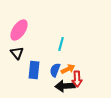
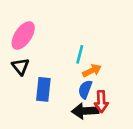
orange arrow: (68, 69) -> (92, 71), moved
blue semicircle: (55, 70) -> (85, 89), moved

